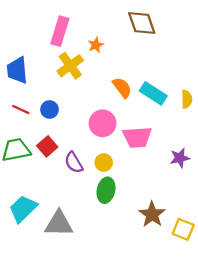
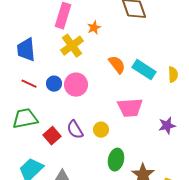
pink circle: (103, 123) -> (76, 85), moved
red square: (47, 146) -> (52, 136), moved
green ellipse: (106, 190) -> (116, 160), moved

